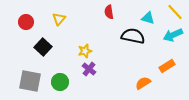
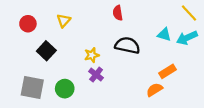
cyan triangle: (148, 18) -> (164, 35), moved
black semicircle: (133, 36) -> (127, 45), moved
orange rectangle: (167, 66) -> (167, 71), moved

